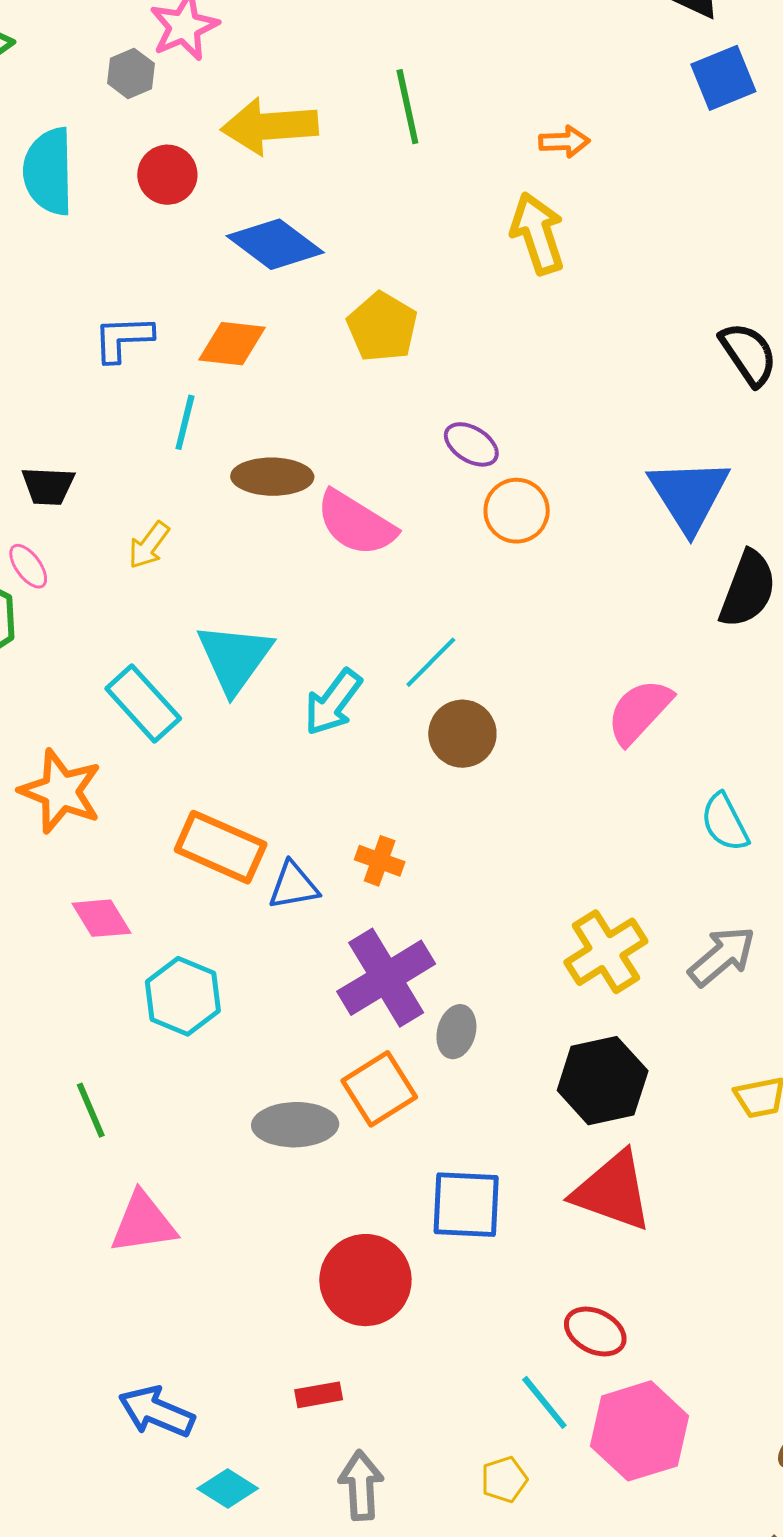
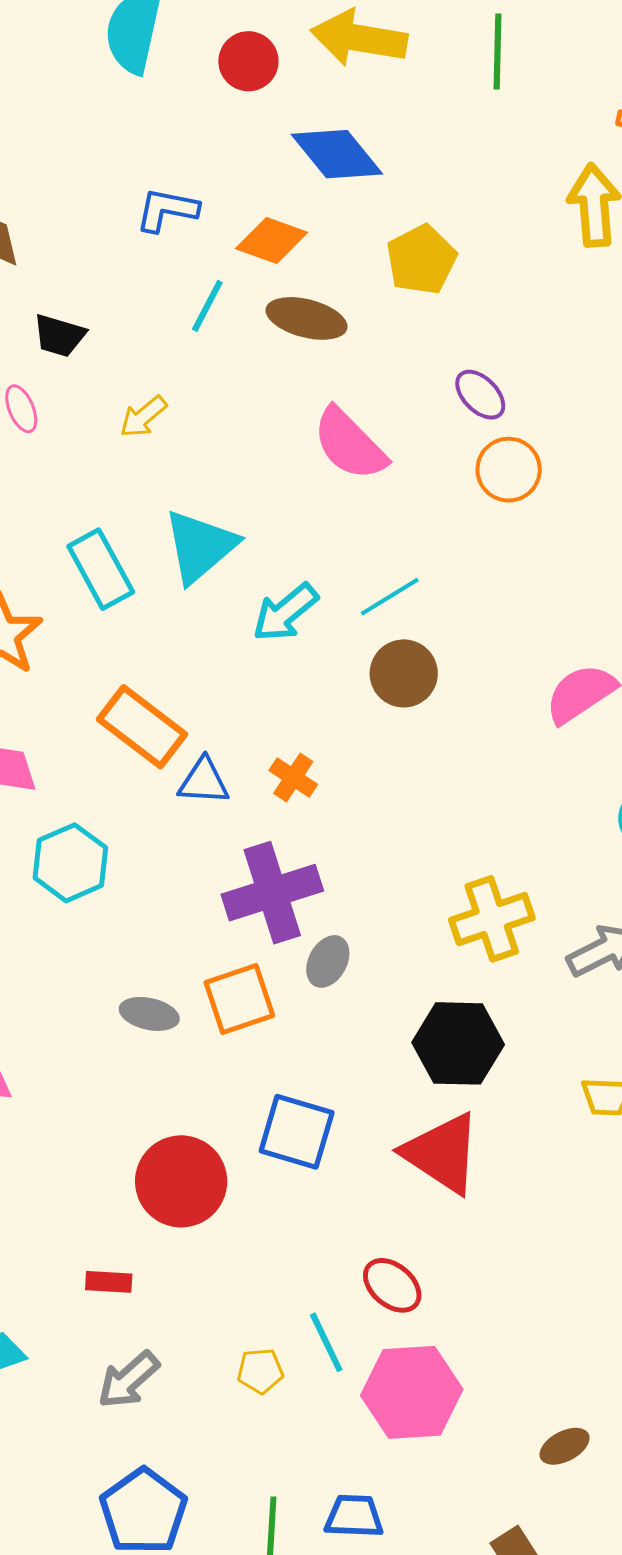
brown ellipse: (272, 477) -> (307, 318), moved
gray ellipse: (295, 1125) -> (149, 1014), size x0.7
yellow pentagon: (504, 1479) -> (260, 1371), moved
gray arrow: (361, 1485) -> (129, 1380), turned -142

